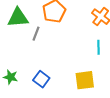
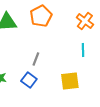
gray line: (36, 34) -> (36, 59), moved

